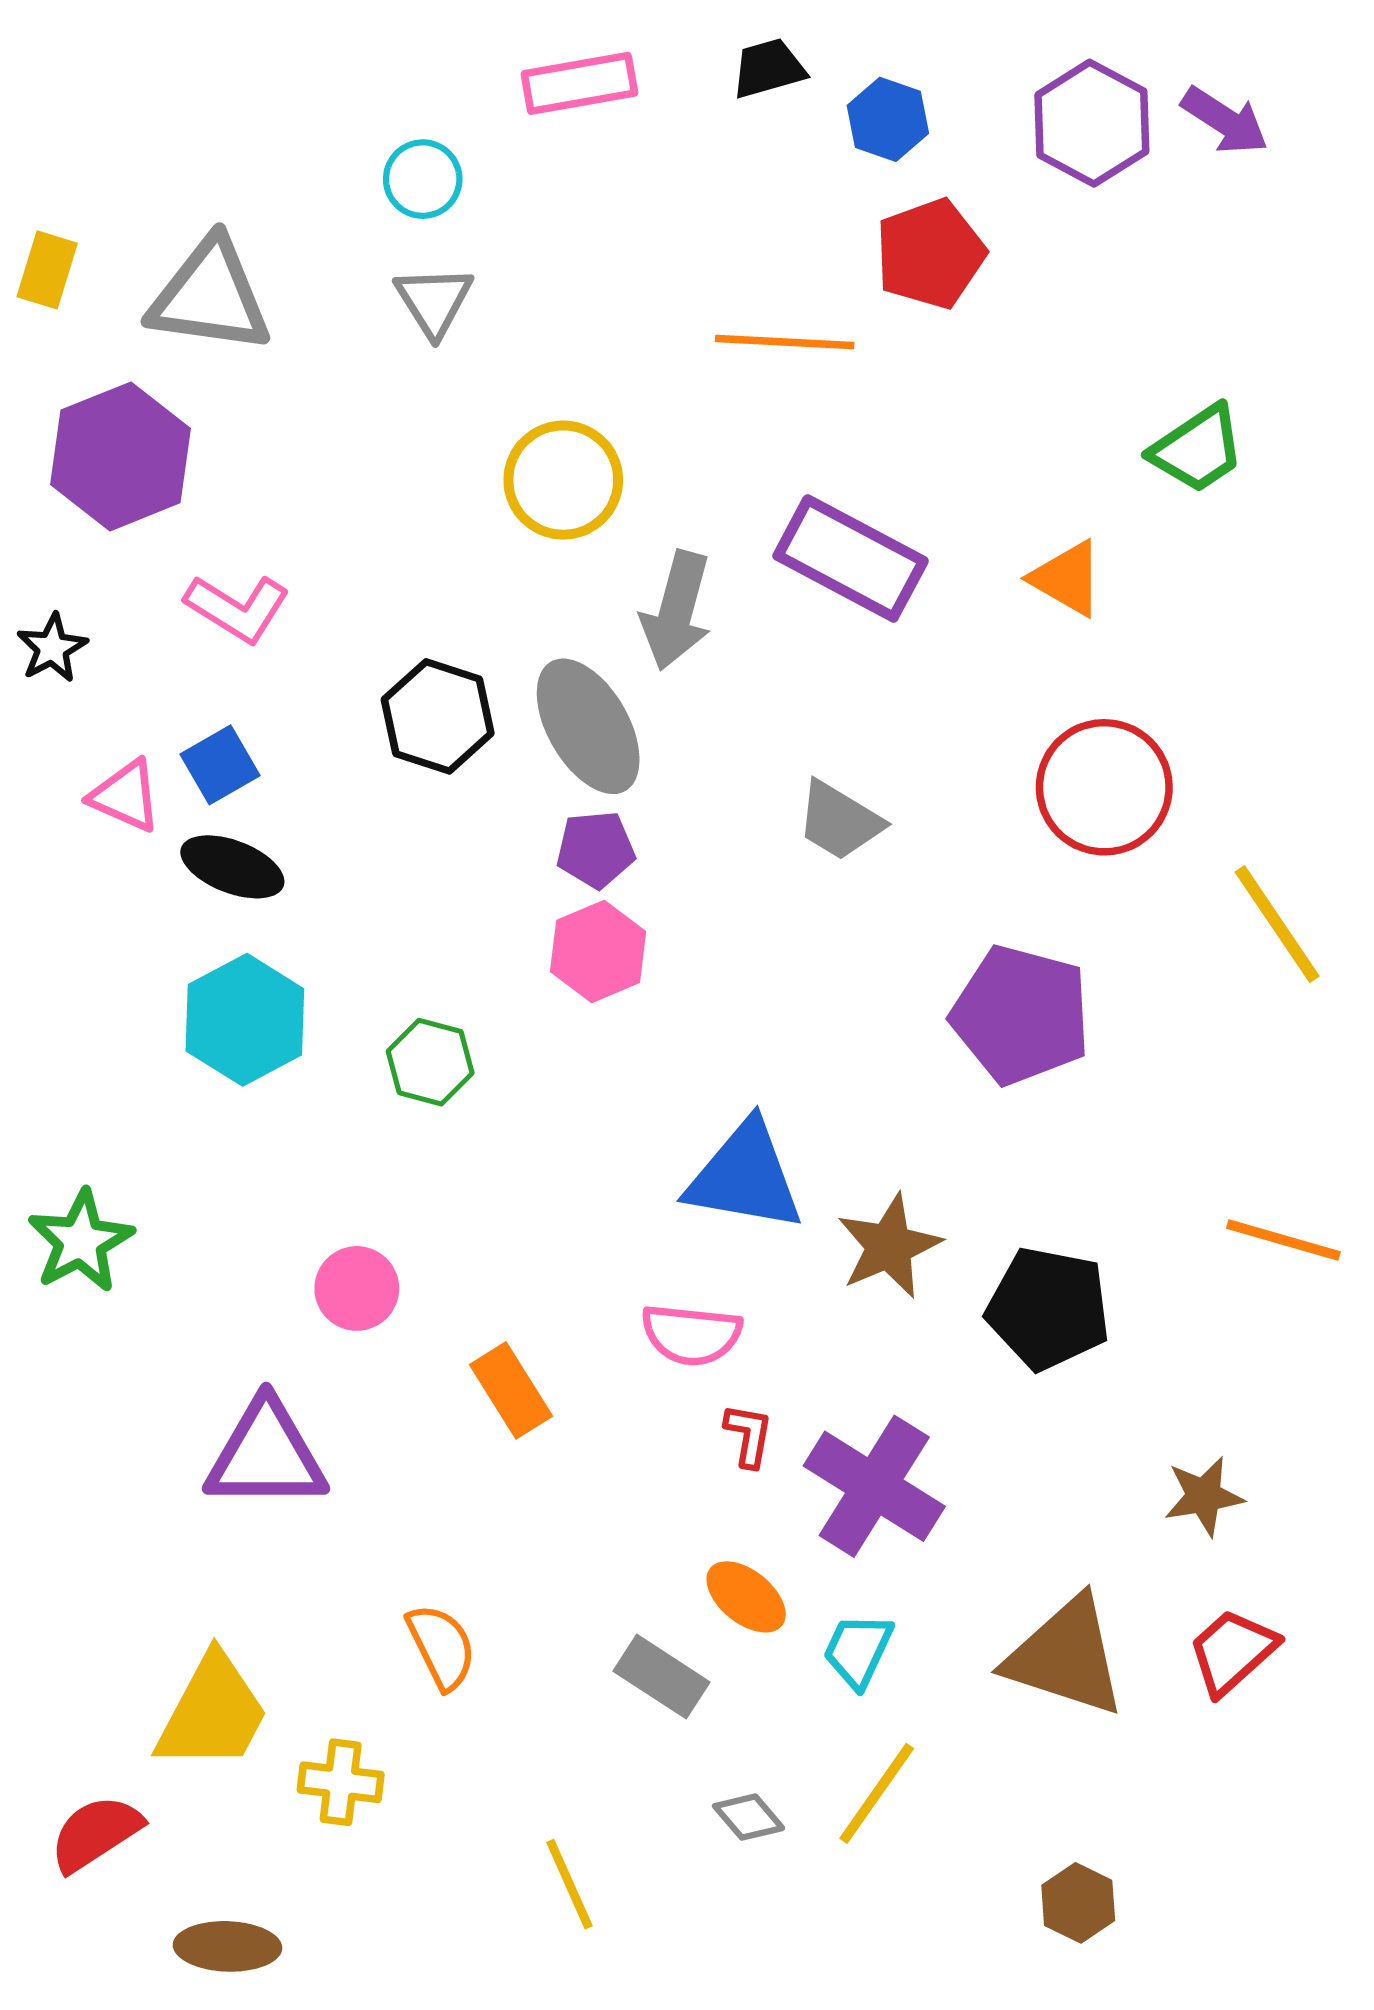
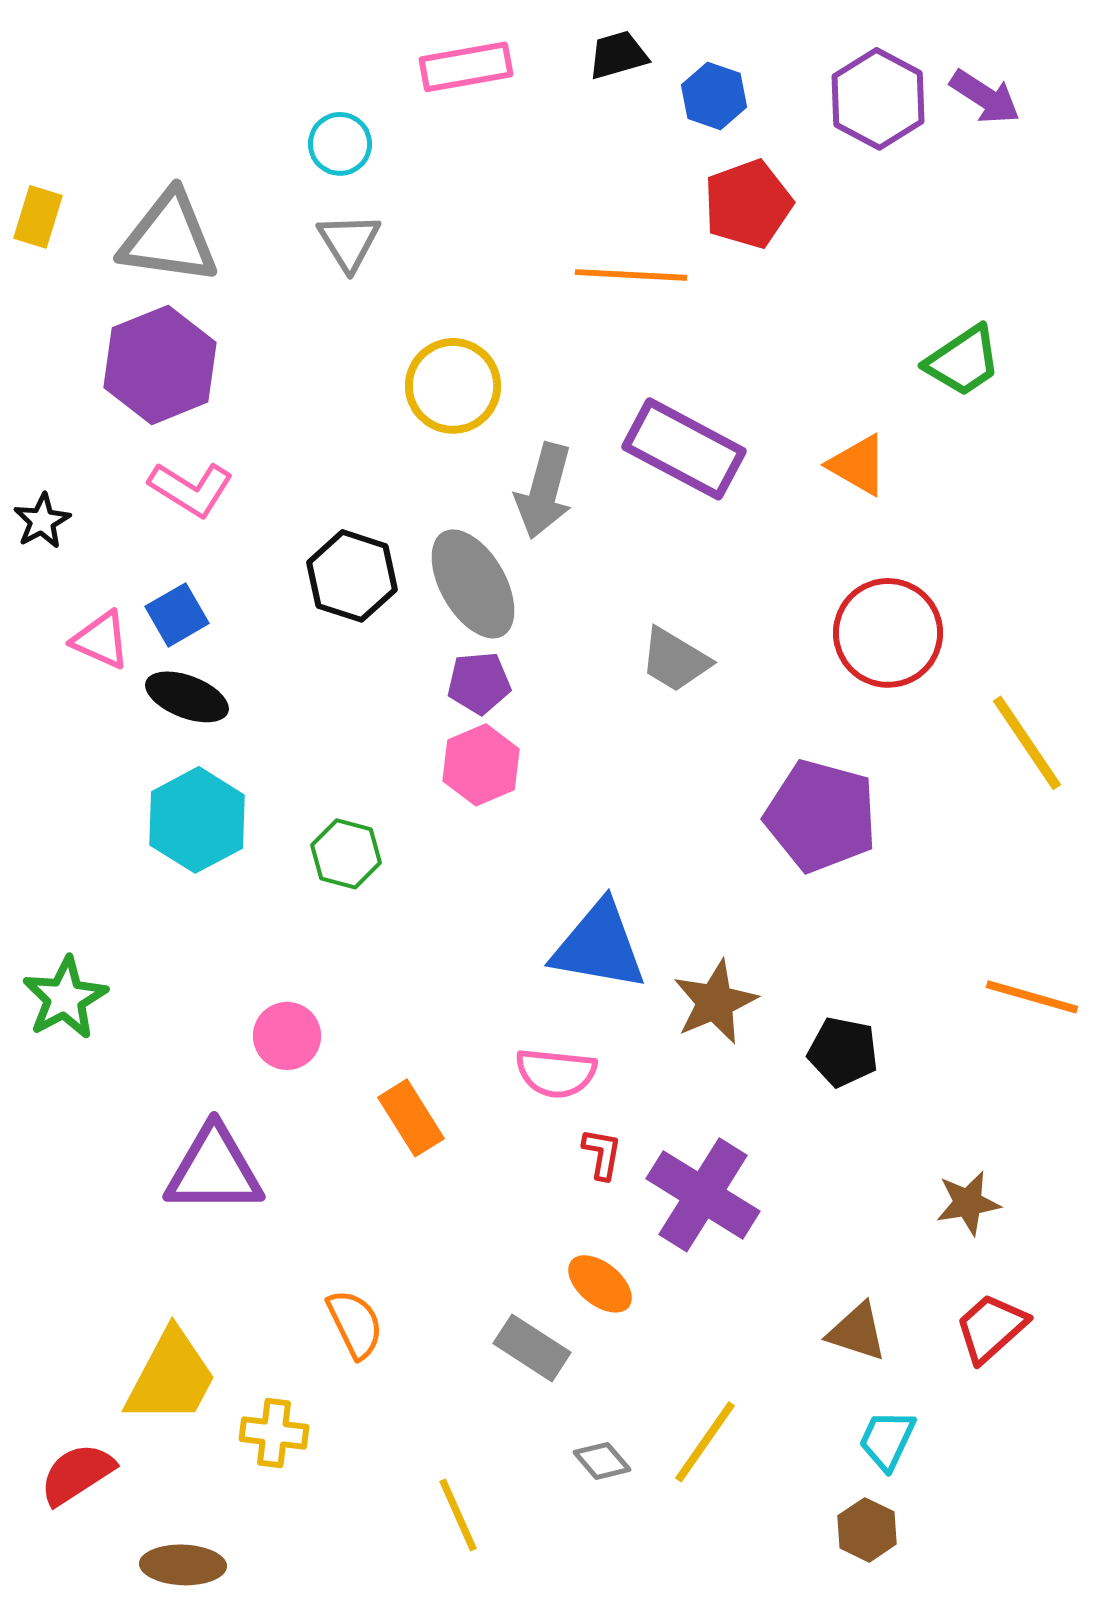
purple hexagon: (120, 456) -> (160, 365), moved
black pentagon: (1048, 1308) -> (843, 1052), size x0.7
cyan trapezoid: (858, 1650) -> (887, 1440), moved
brown triangle: (1066, 1657) -> (857, 1332), size x0.6

